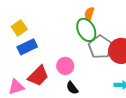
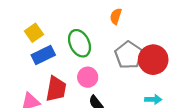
green ellipse: (86, 30) -> (80, 43), moved
red trapezoid: (38, 76) -> (56, 89), turned -35

